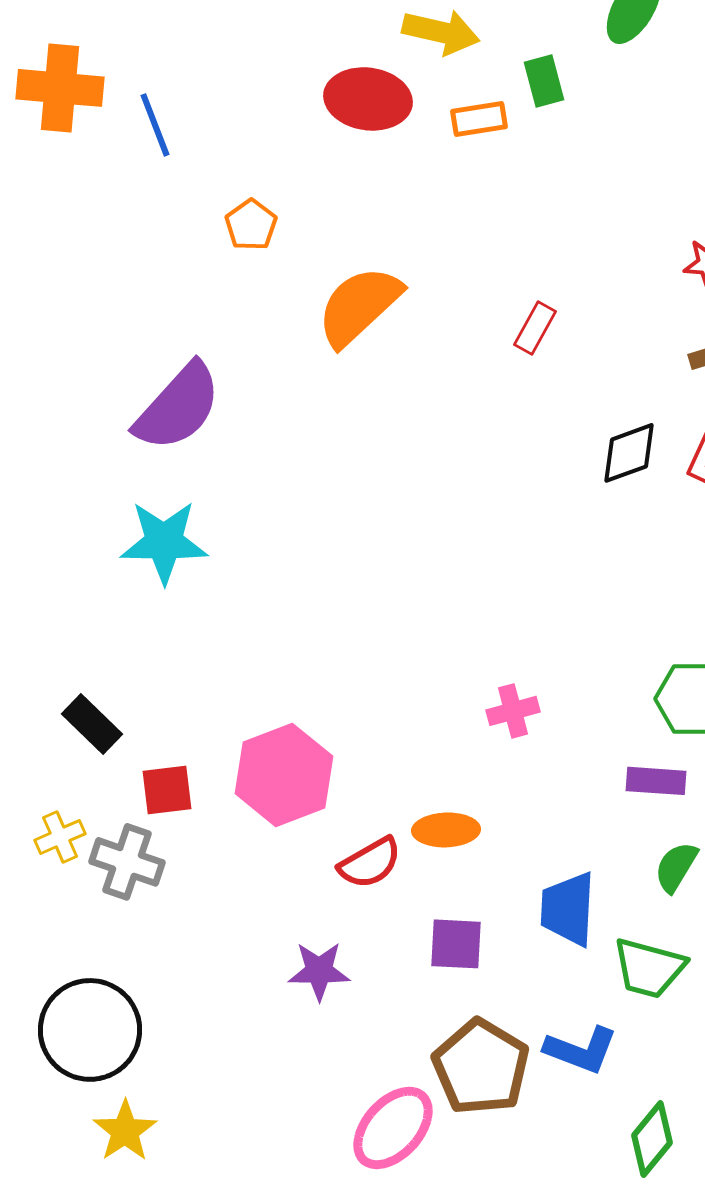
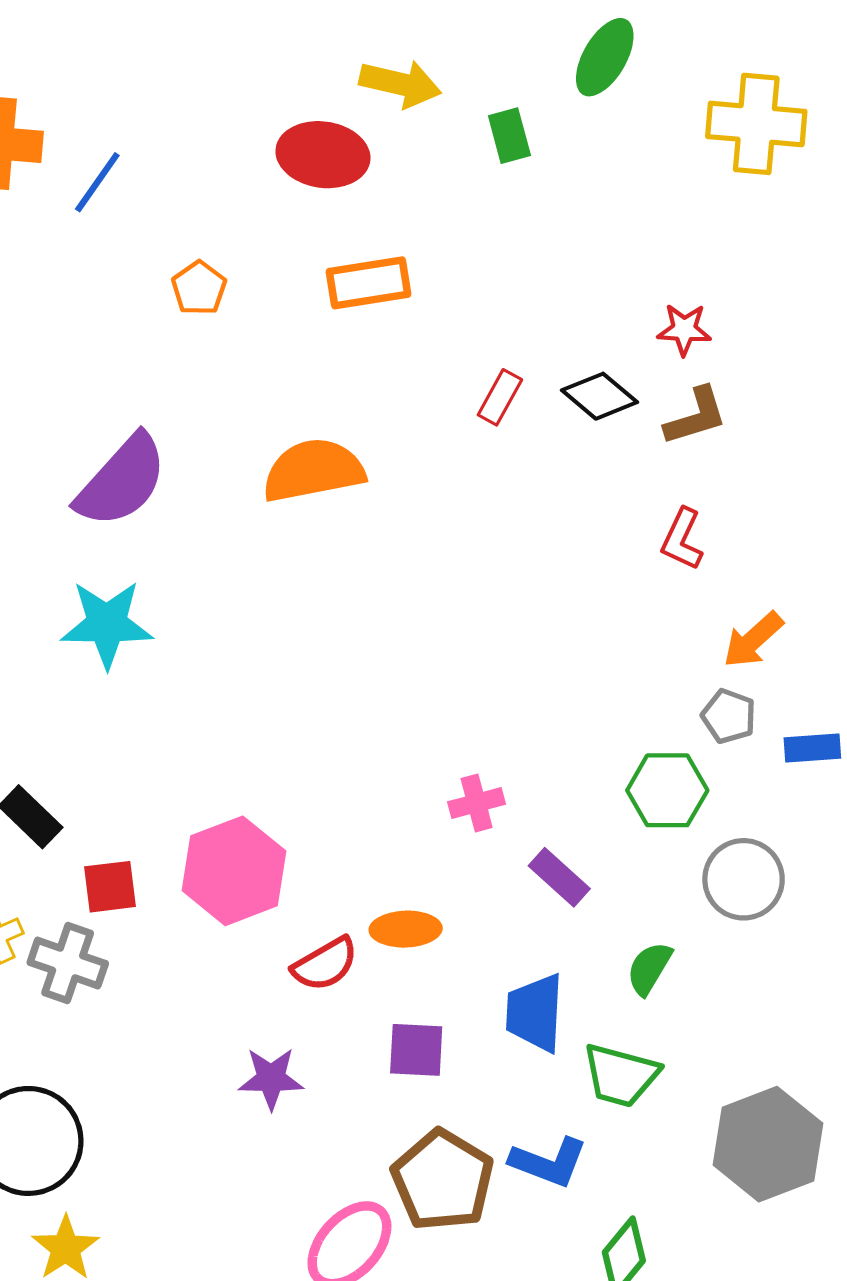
orange rectangle: (479, 119) -> (369, 283), moved, size x1.4
blue line: (155, 125) -> (97, 182), turned 56
orange semicircle: (359, 306) -> (313, 470), moved, turned 32
black diamond: (629, 453) -> (599, 396), moved, turned 60
purple rectangle: (656, 781) -> (559, 877), moved, turned 38

